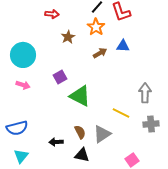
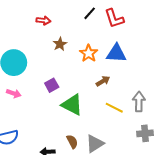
orange star: (96, 27) -> (89, 53), moved
blue triangle: (123, 46) -> (116, 53), size x1.5
brown arrow: (100, 53) -> (103, 81), moved
yellow line: (121, 113) -> (114, 108), moved

